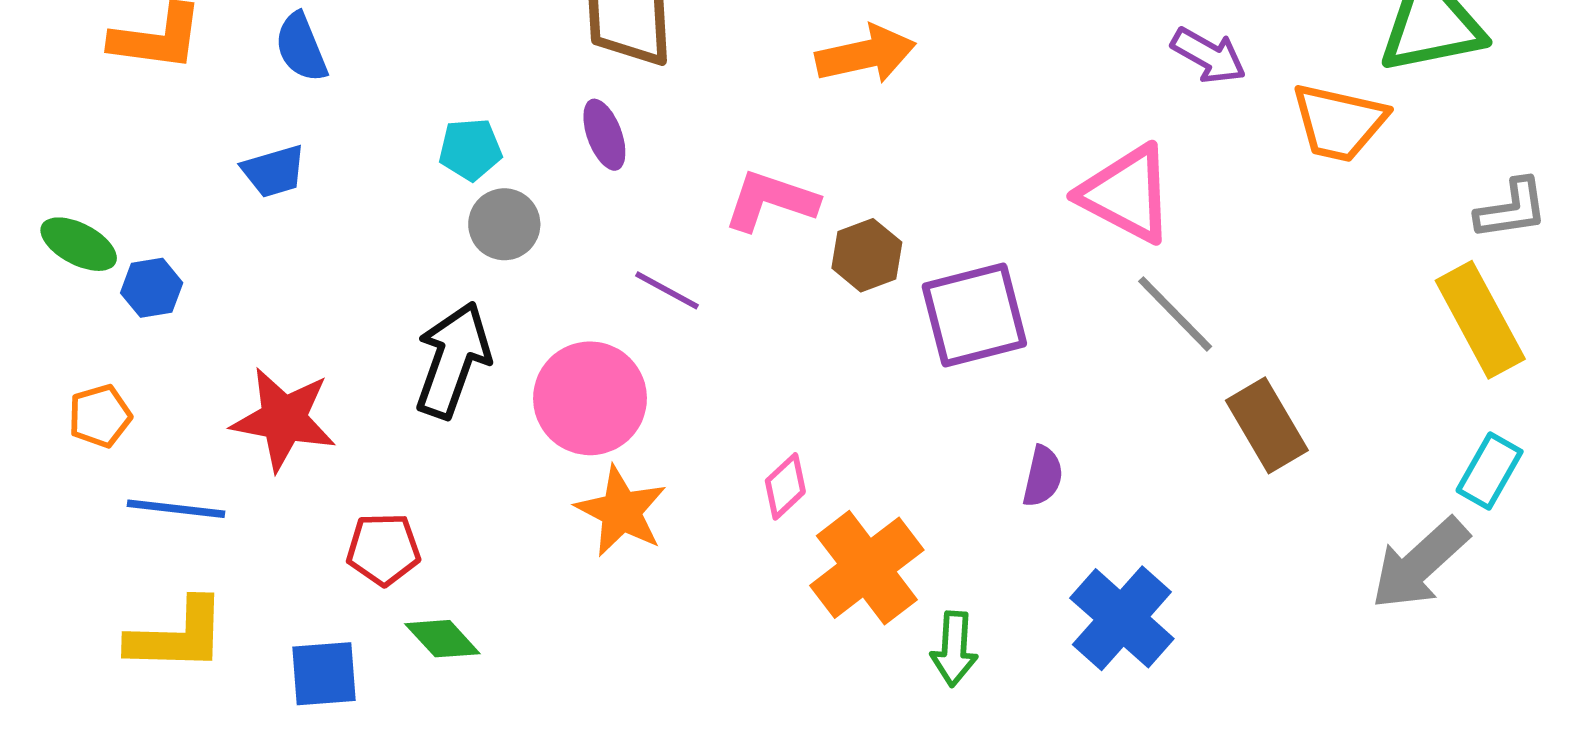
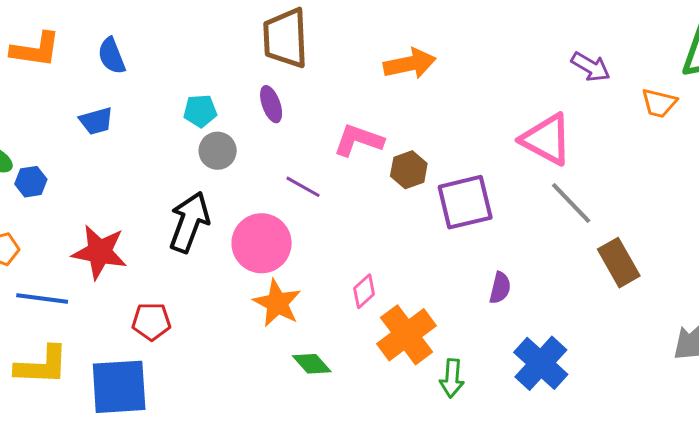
orange trapezoid: (1339, 122) -> (659, 103), size x0.7
green diamond: (442, 639) -> (312, 364), moved
blue square: (324, 674) -> (119, 387), size x1.6

